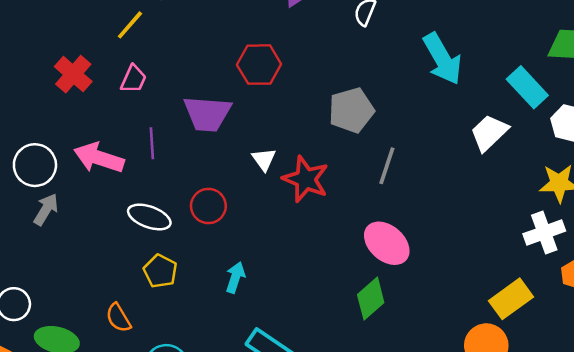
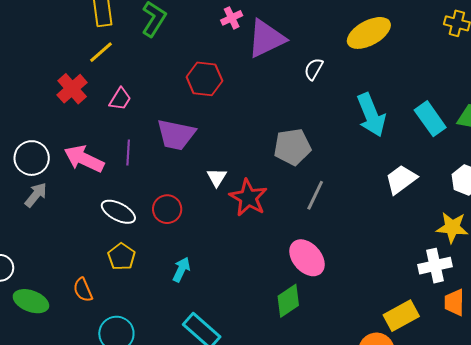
yellow line: (130, 25) -> (101, 52), moved
red hexagon: (259, 65) -> (204, 79), moved
cyan rectangle: (527, 87) -> (430, 119), moved

